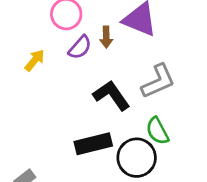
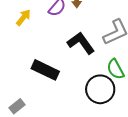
black rectangle: (93, 144) -> (45, 70), moved, turned 40

